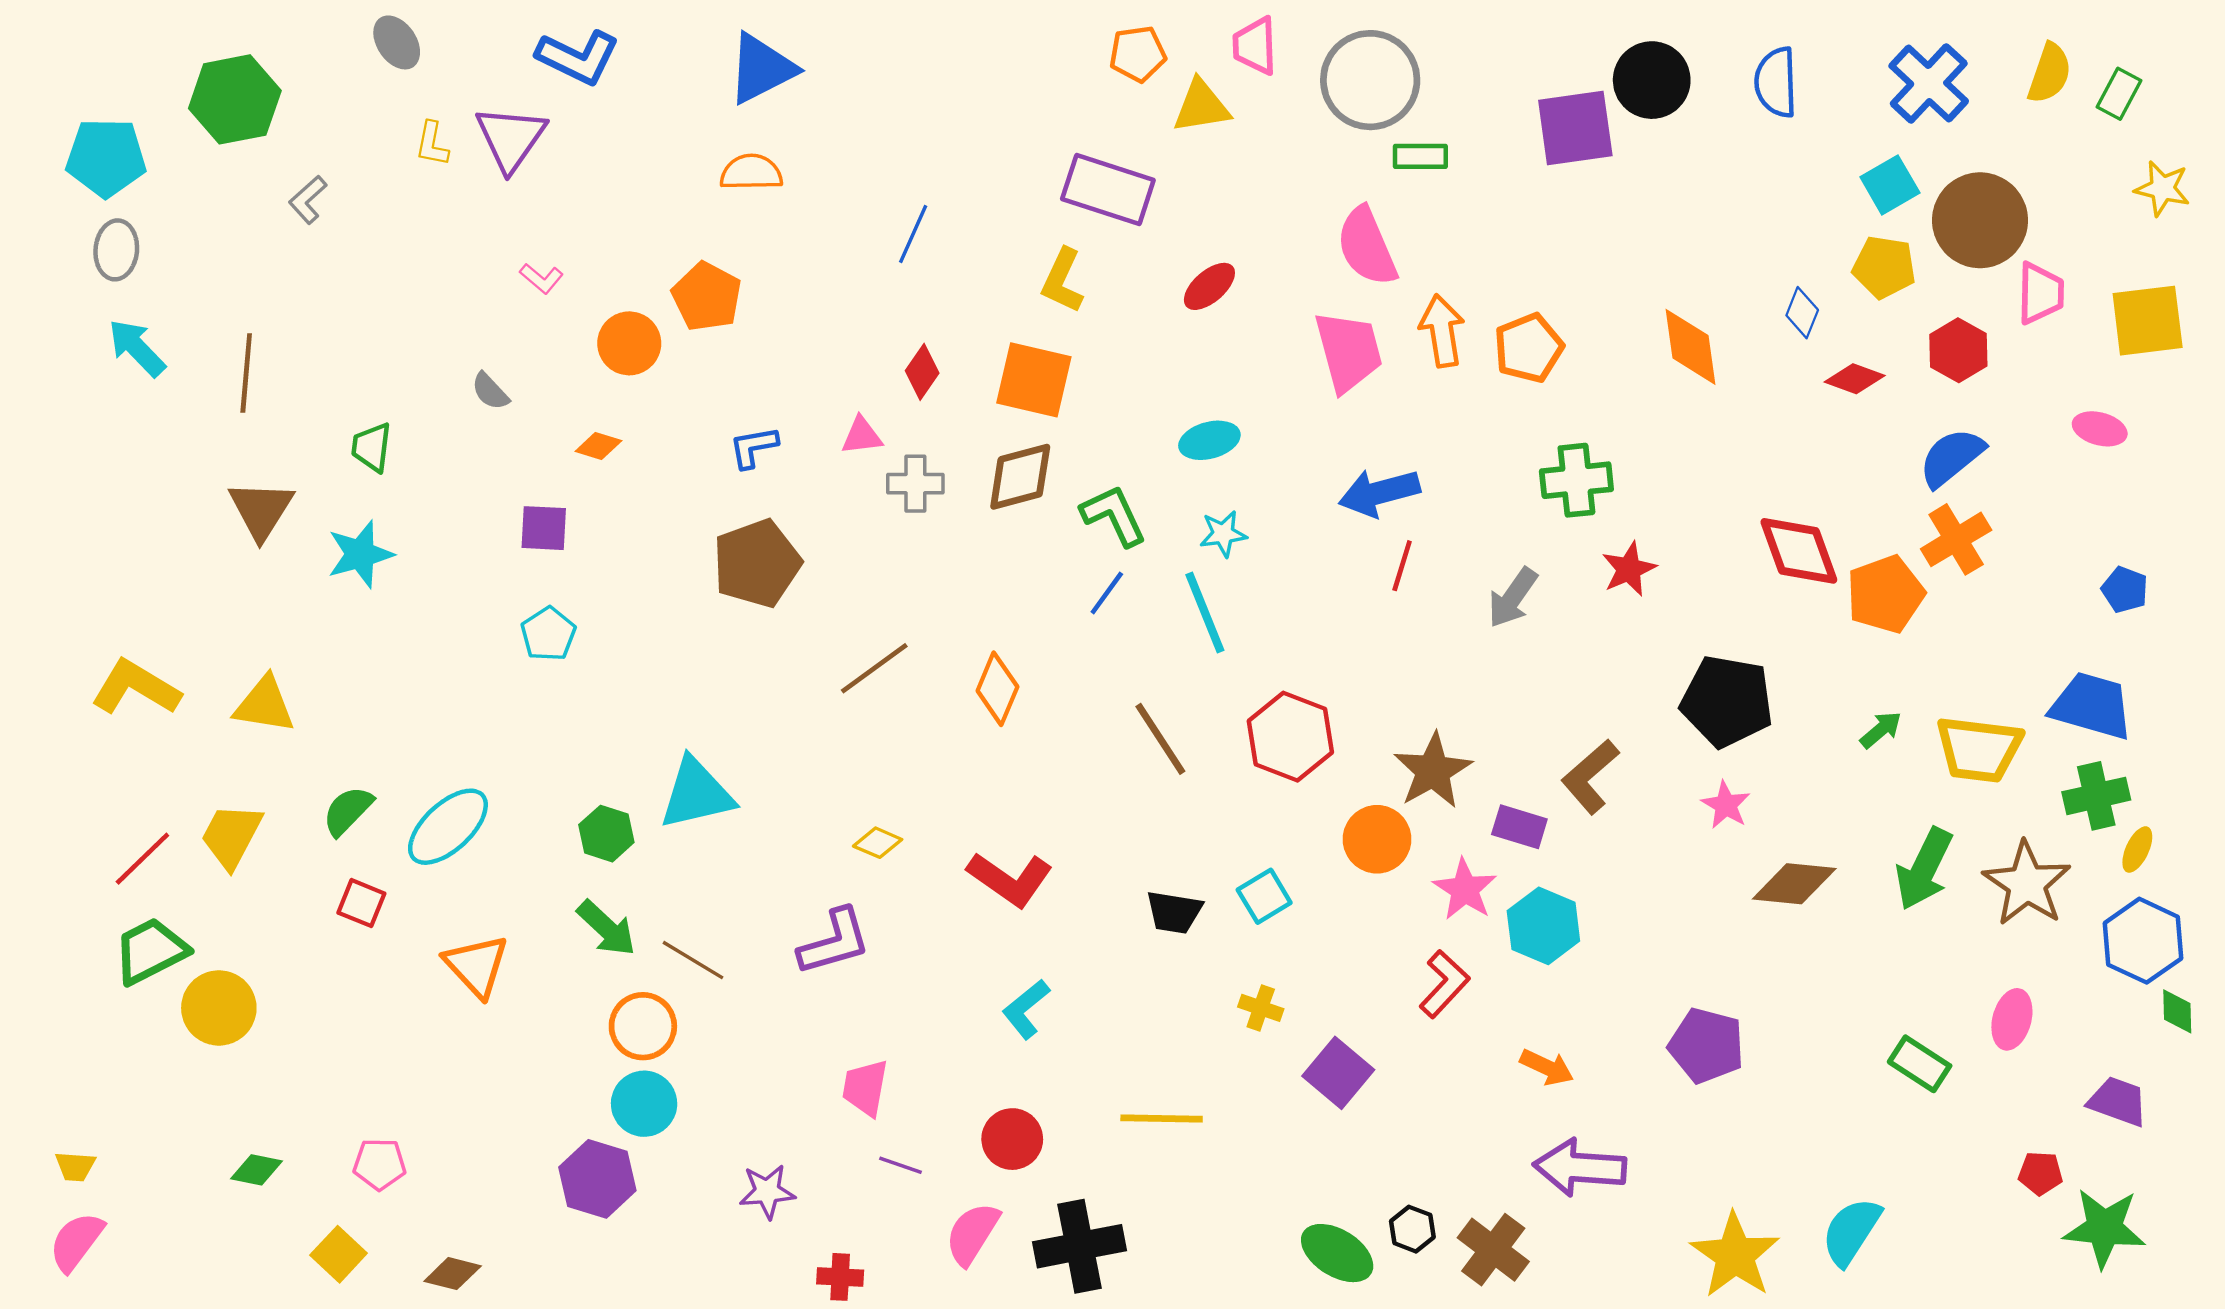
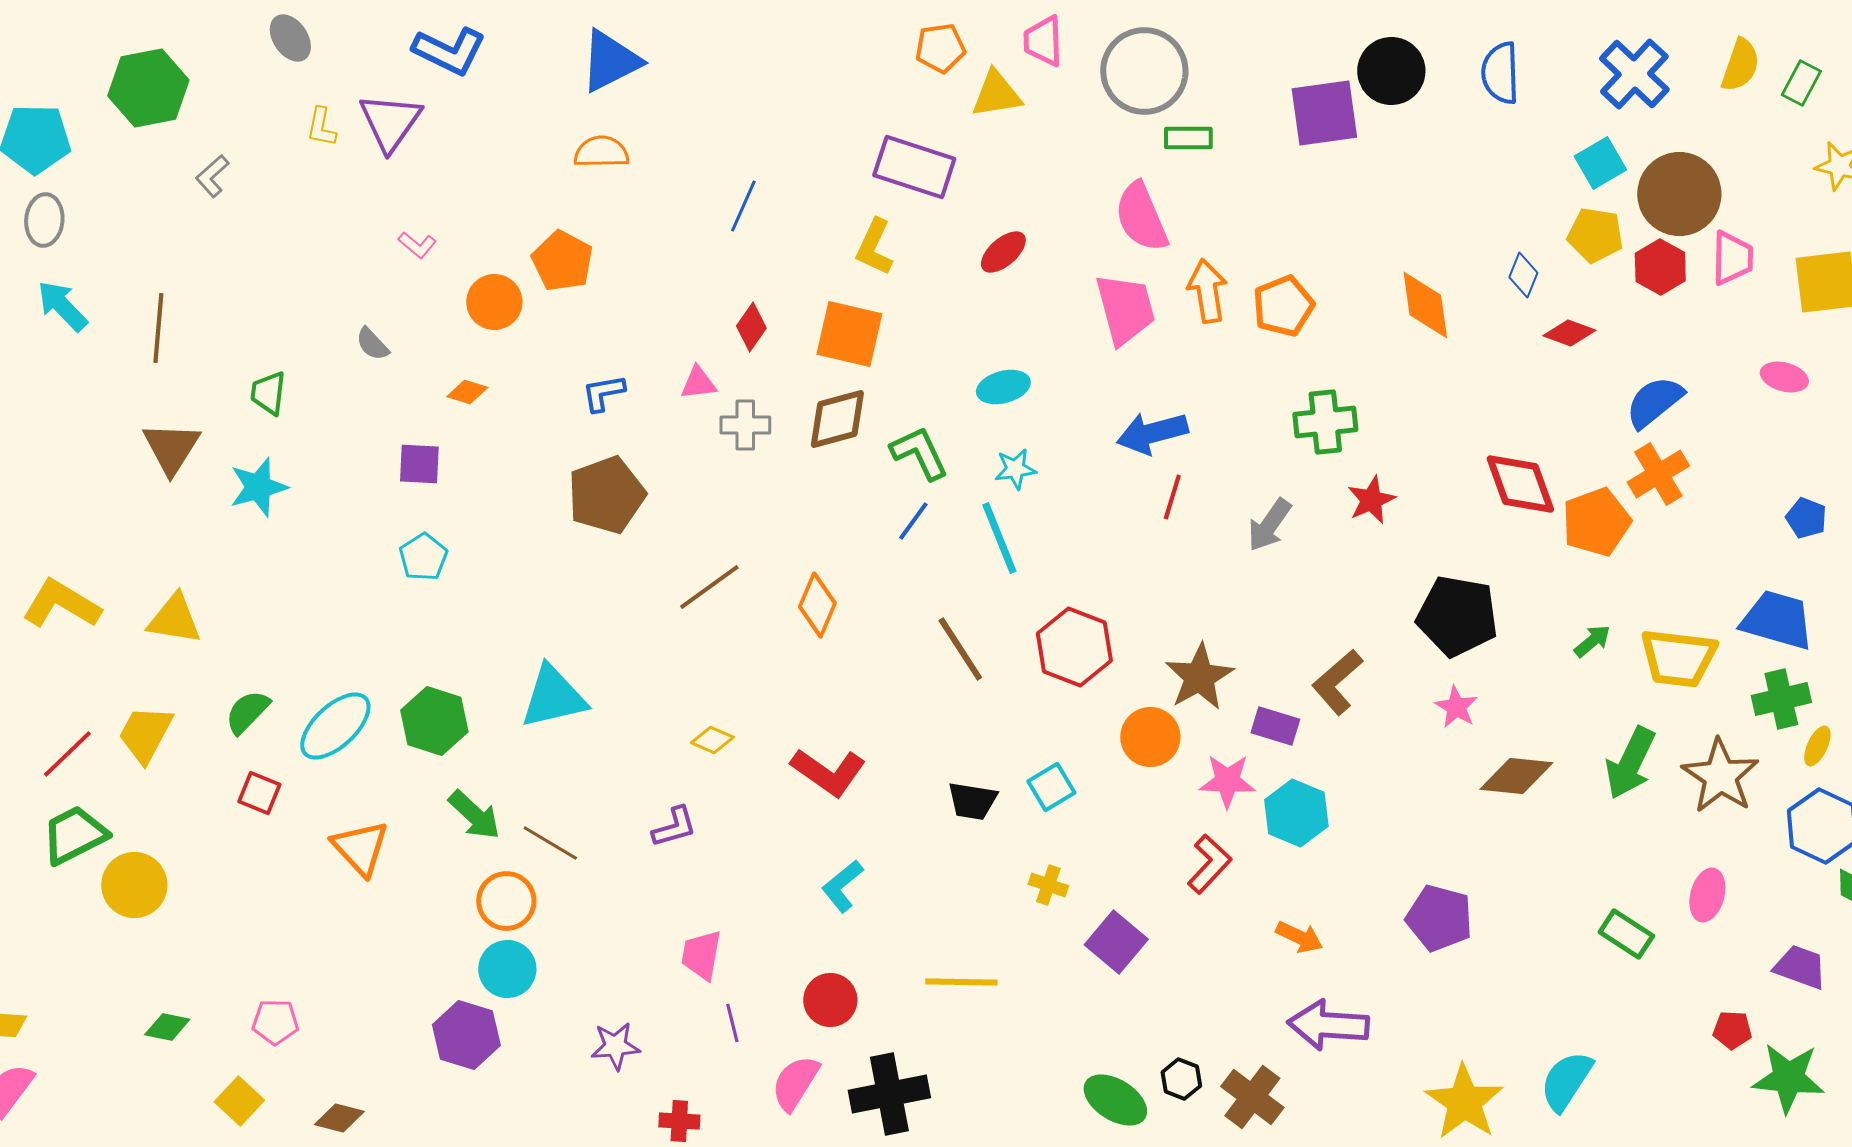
red hexagon: (1958, 350) -> (1660, 267), moved
green hexagon: (606, 834) -> (434, 721), moved, size x1.4
pink star: (1465, 889) -> (1227, 781), turned -30
purple L-shape: (834, 942) -> (674, 827), size x0.7
purple line: (901, 1165) -> (732, 1023), turned 57

